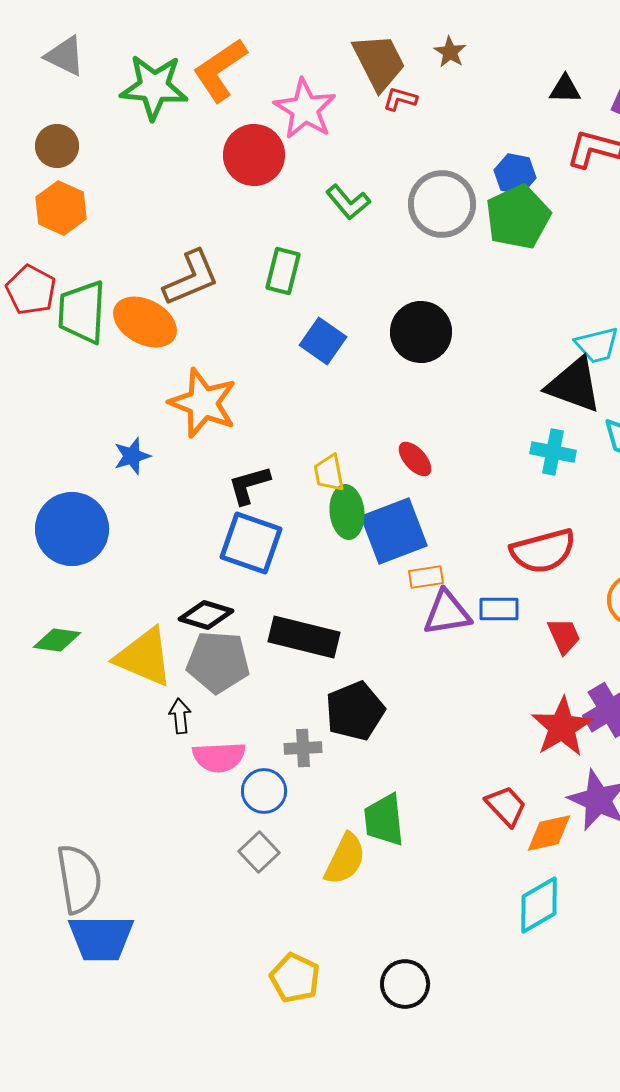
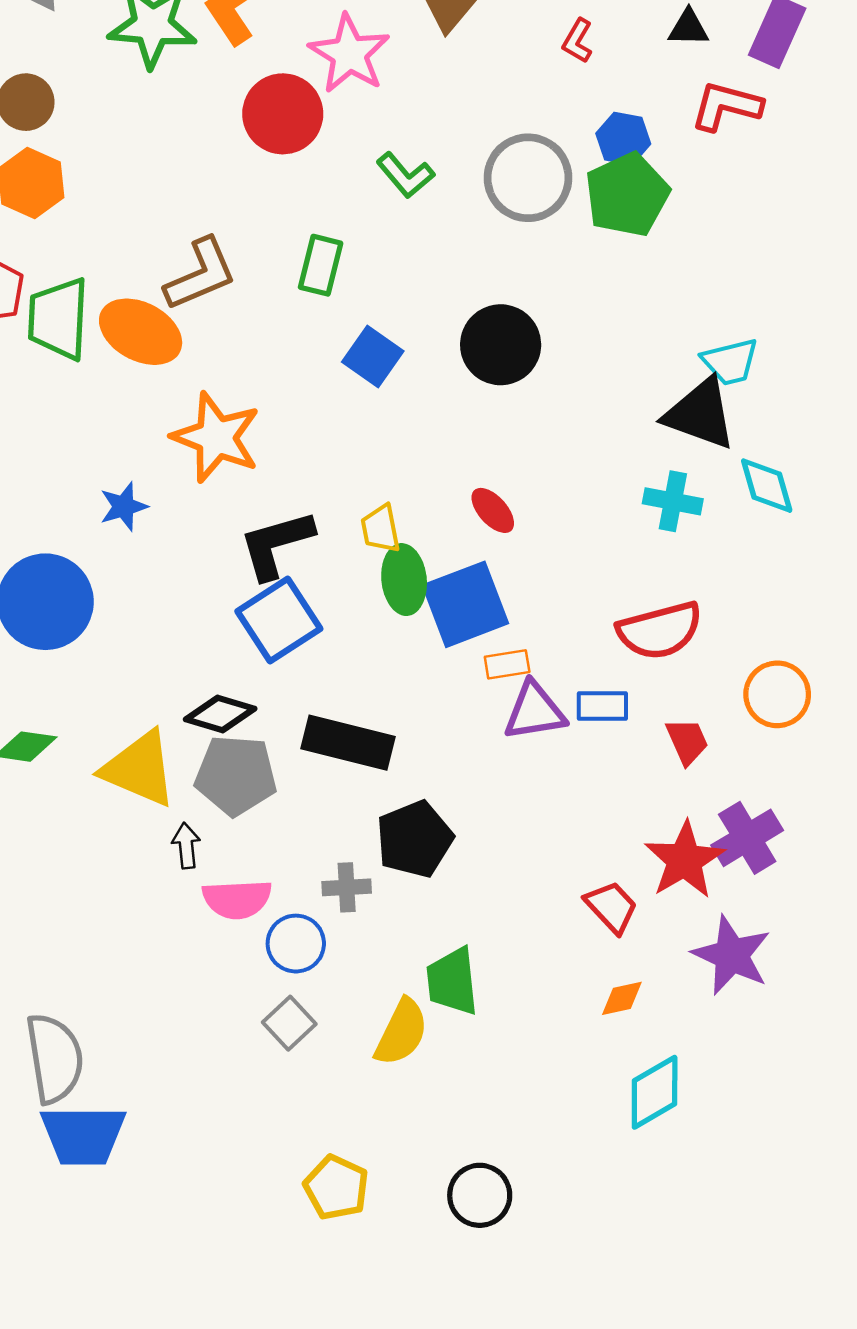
red L-shape: (400, 99) -> (578, 41), moved, turned -76
black L-shape: (249, 485) -> (276, 544), size x1.4
blue square: (251, 543) -> (279, 620), turned 38
red trapezoid: (506, 806) -> (611, 907), moved
orange diamond: (549, 833) -> (622, 998), moved, size x0.7

